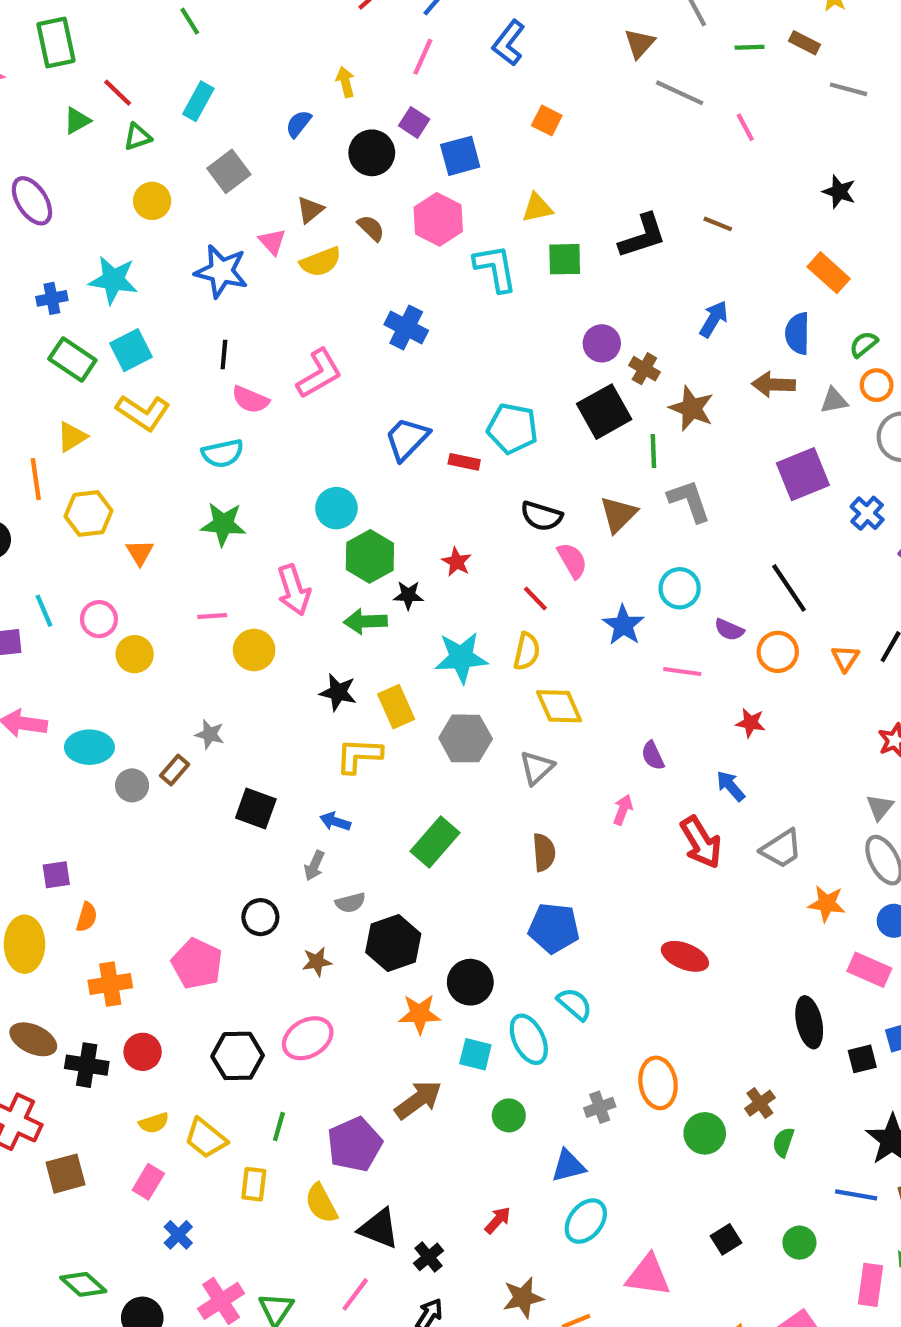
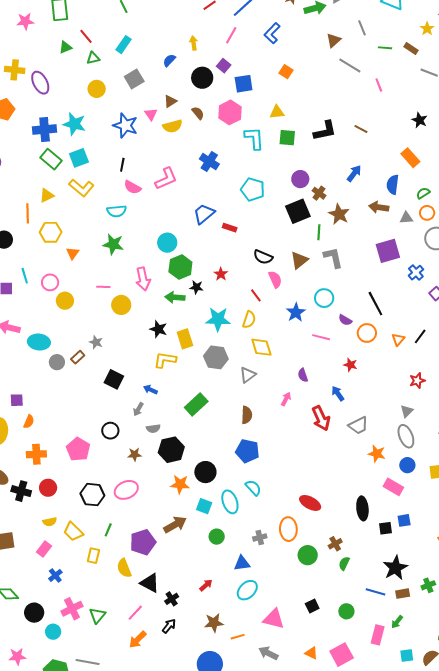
blue cross: (52, 298) -> (45, 129), size x1.6
cyan pentagon: (512, 428) -> (253, 189), moved
red ellipse: (685, 956) -> (310, 503), moved

